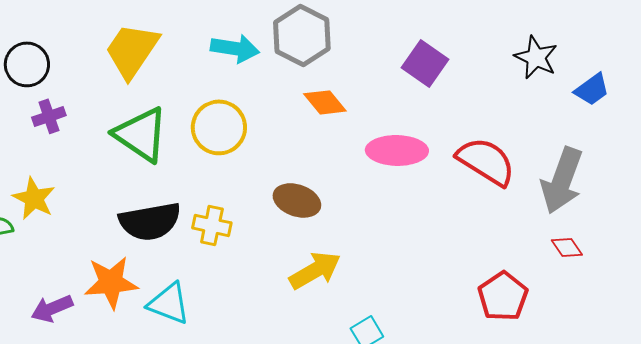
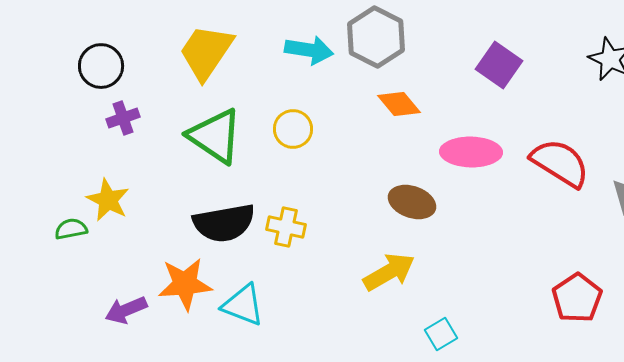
yellow circle: (219, 127) -> (293, 129), size x0.7
brown ellipse: (297, 200) -> (412, 202), moved

